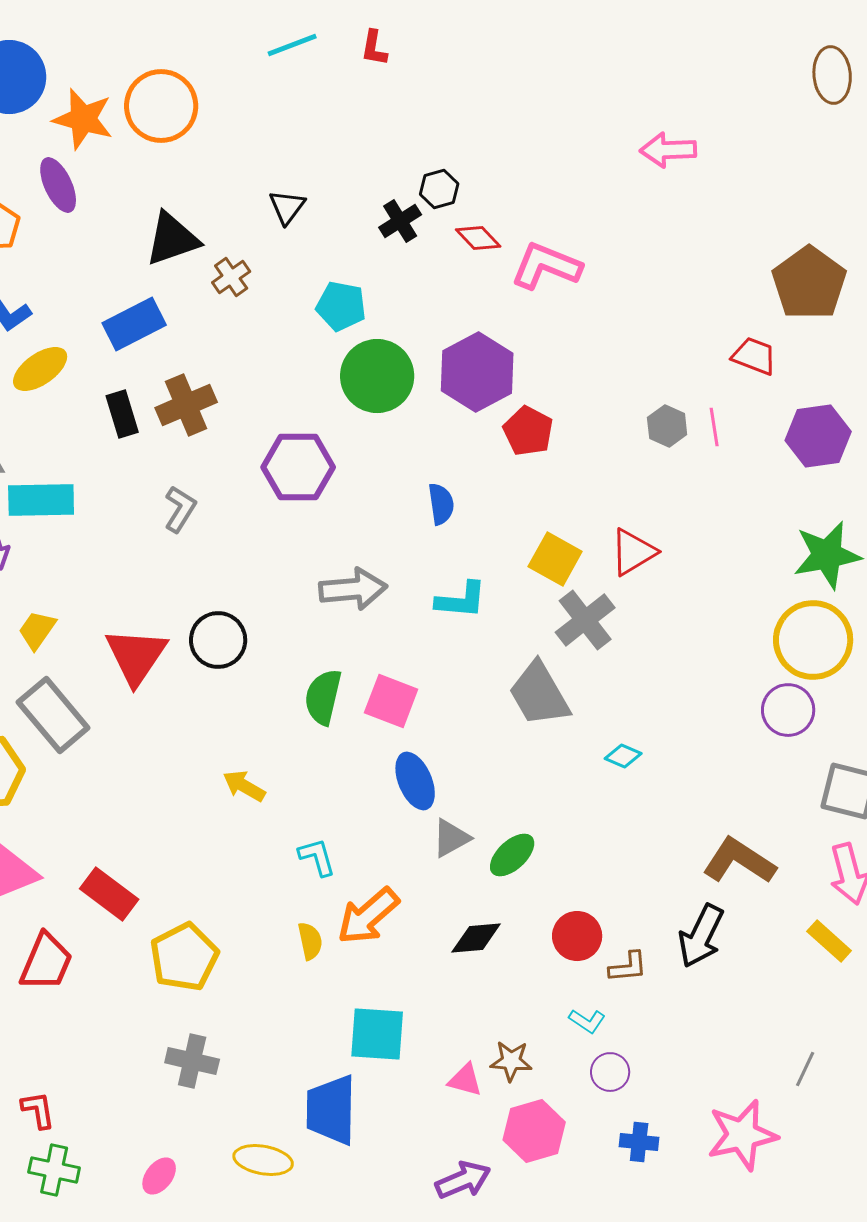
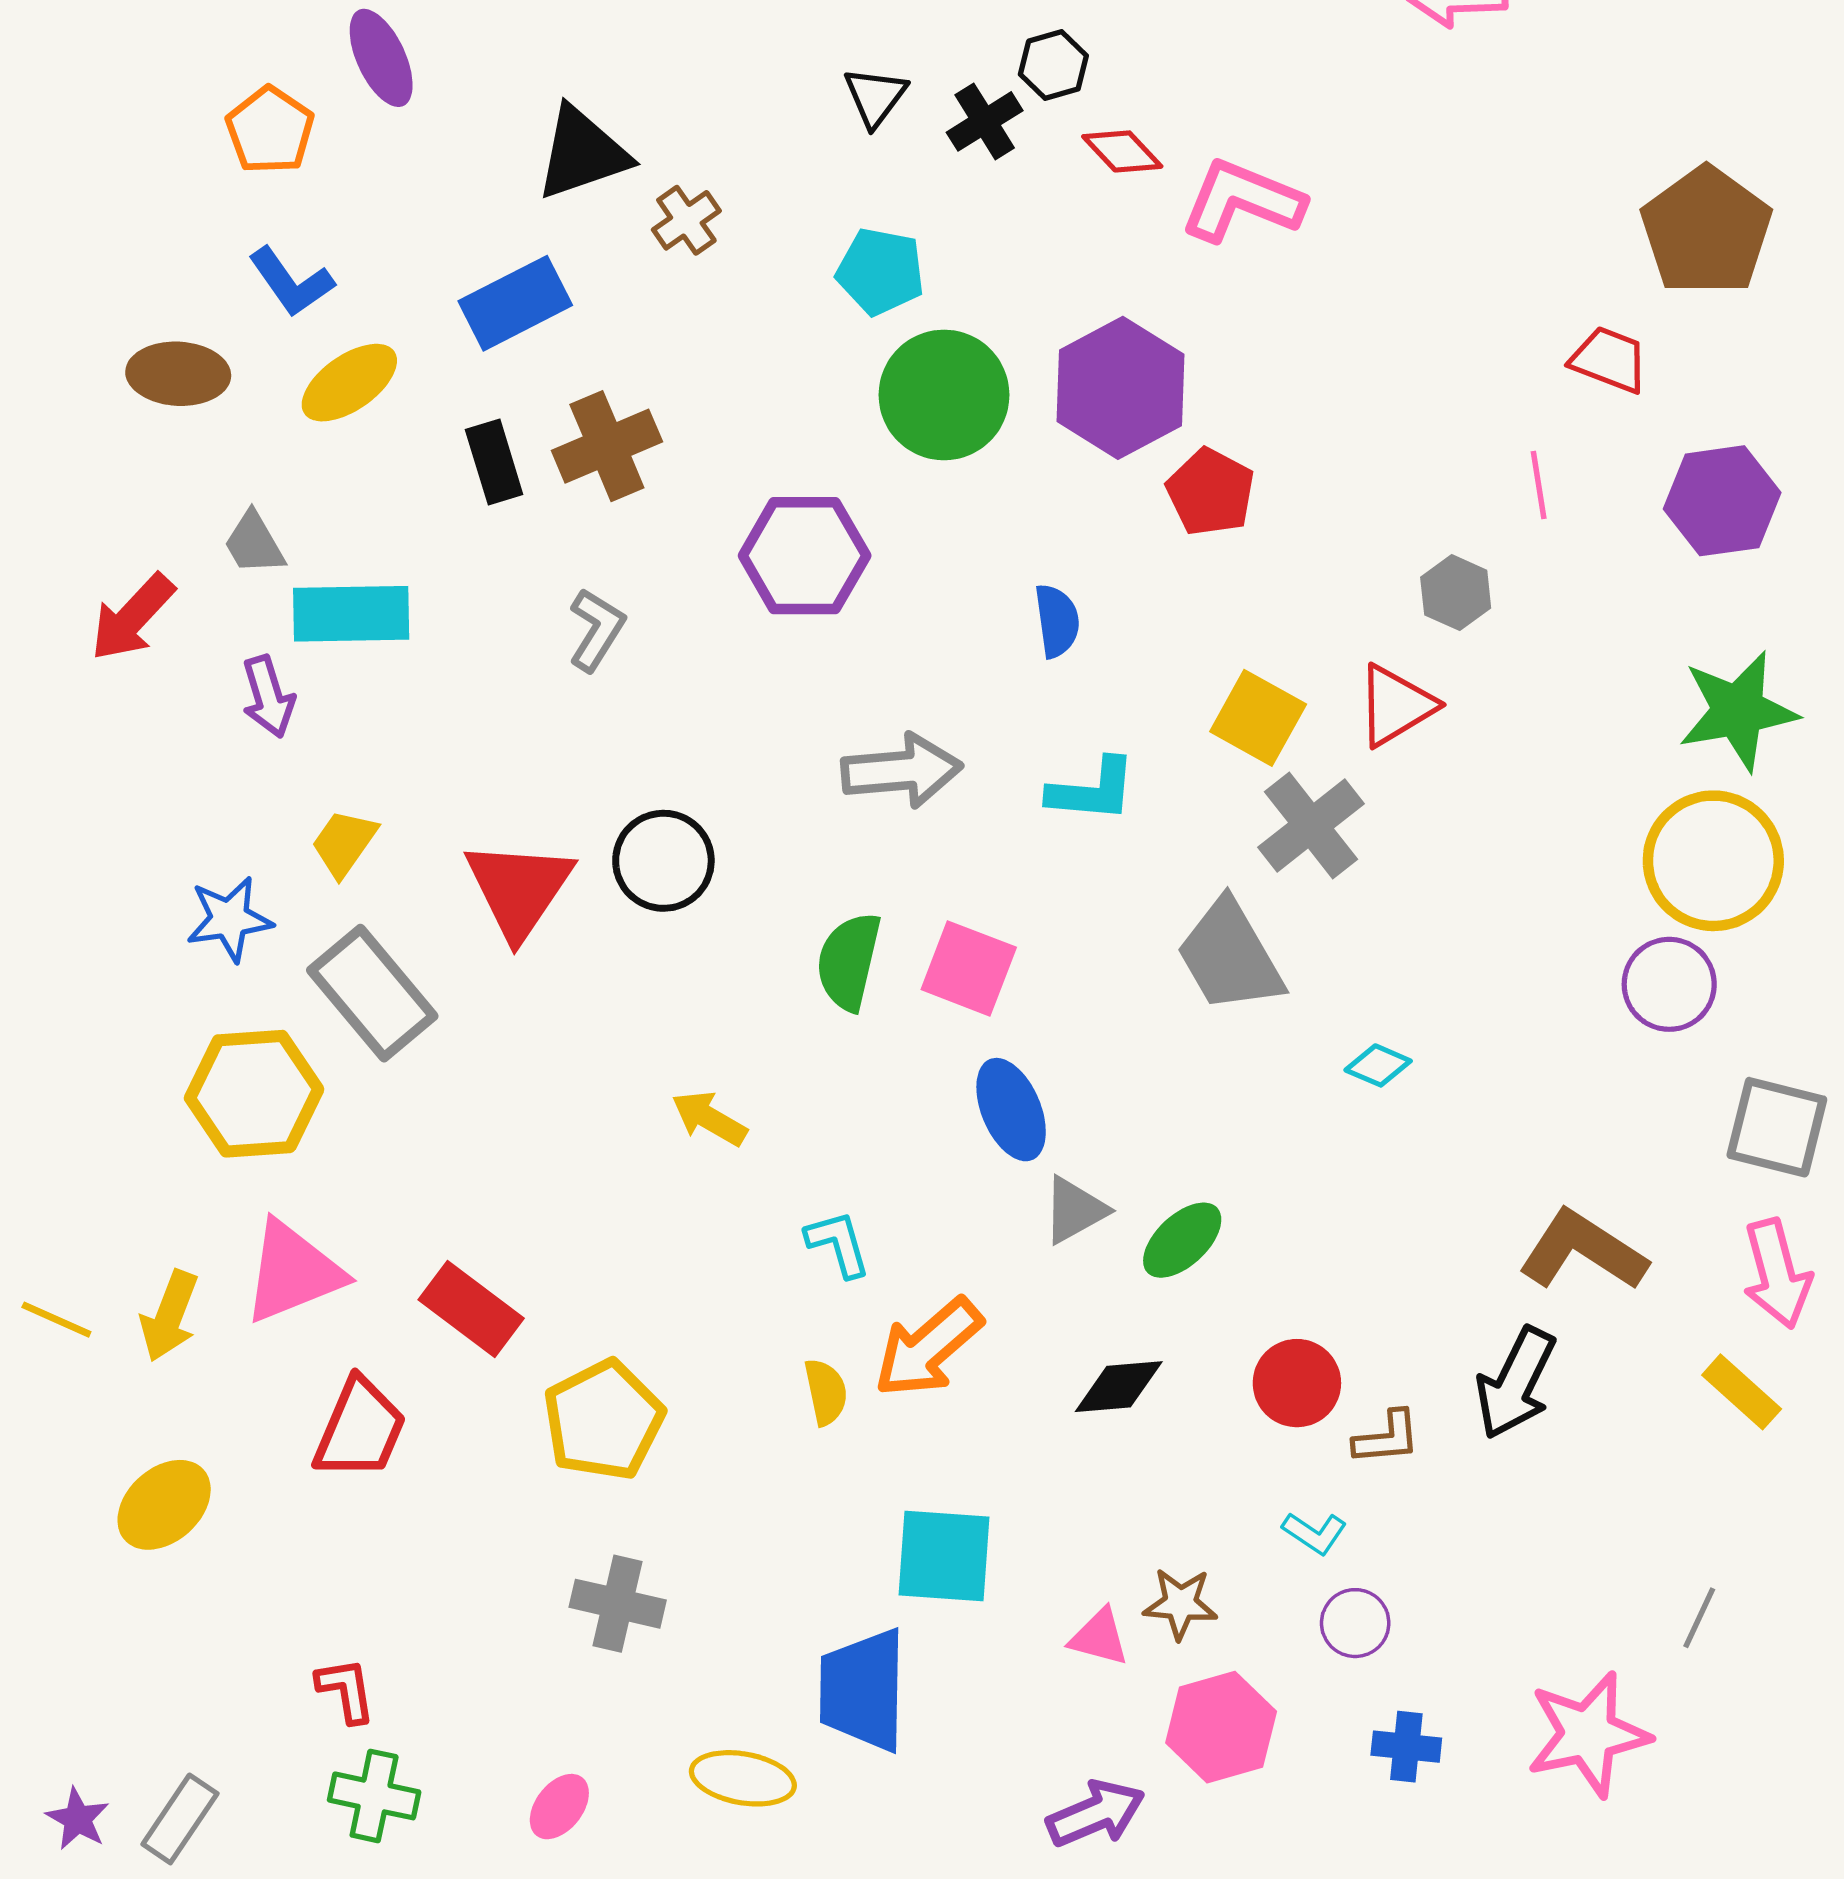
black triangle: (287, 207) -> (875, 97), moved
gray hexagon: (667, 426) -> (1456, 593), moved

